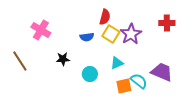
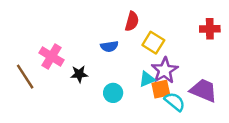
pink cross: (41, 30) -> (52, 56), moved
yellow square: (111, 34) -> (153, 43), moved
purple star: (131, 34) -> (165, 70), moved
orange square: (124, 86) -> (161, 89), moved

